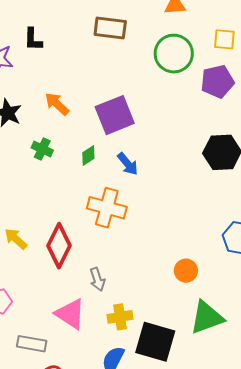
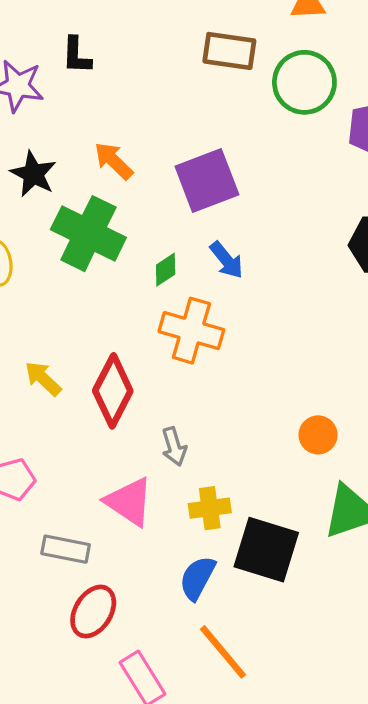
brown rectangle: (110, 28) -> (229, 51), moved
green cross: (42, 149) -> (88, 234), size x2.0
green diamond: (88, 156) -> (166, 270), moved

